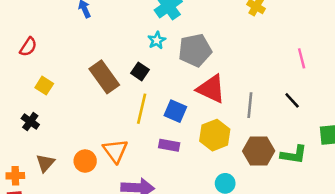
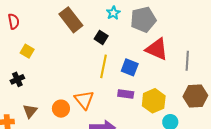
red semicircle: (28, 47) -> (14, 21), turned -42
brown rectangle: (104, 77) -> (71, 20), moved
black cross: (30, 122) -> (17, 79), turned 32
yellow hexagon: (215, 135) -> (154, 101), moved

